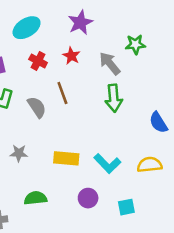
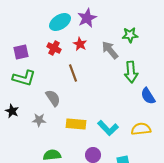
cyan ellipse: (27, 28) -> (60, 22), moved
green arrow: (114, 98) -> (131, 72), moved
gray semicircle: (37, 107) -> (53, 98), moved

